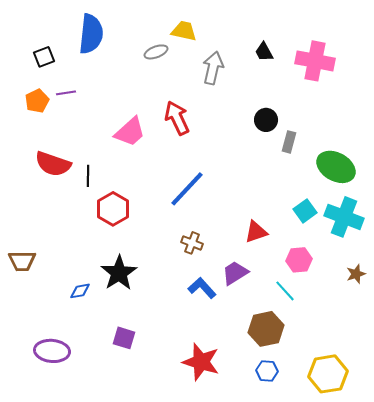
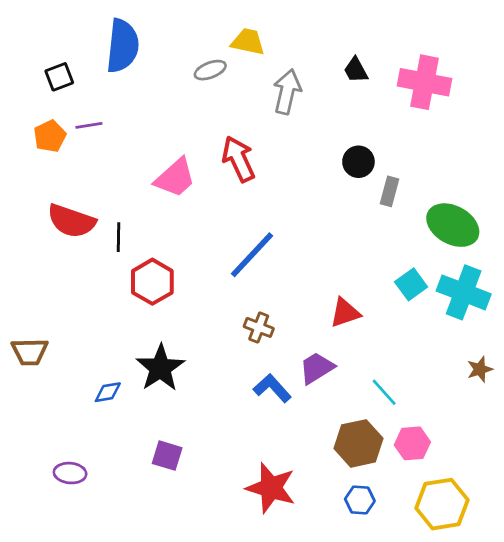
pink hexagon: (299, 260) -> (412, 443), moved
purple ellipse: (52, 351) -> (70, 473), size x0.7

